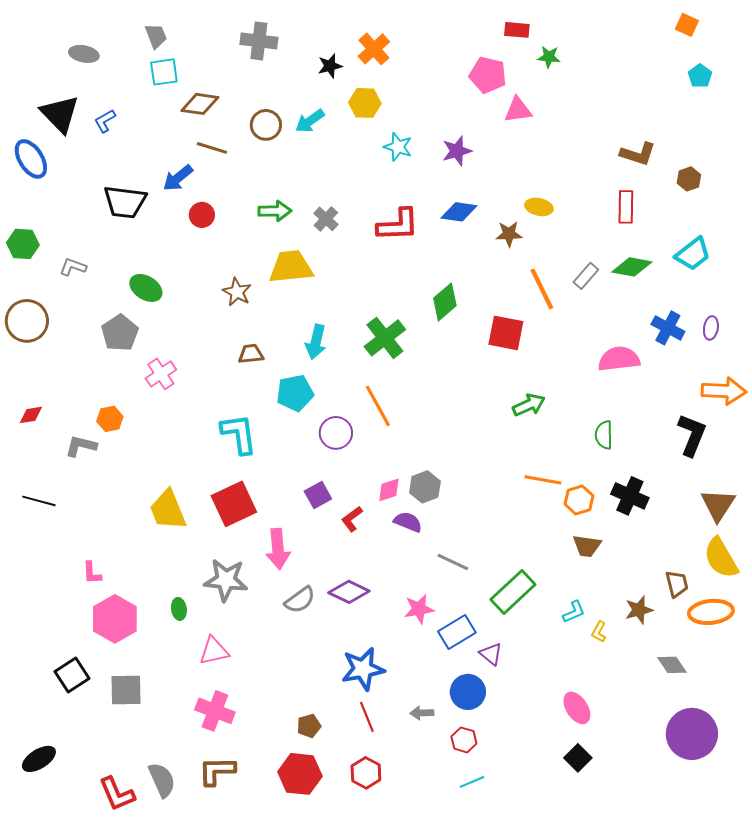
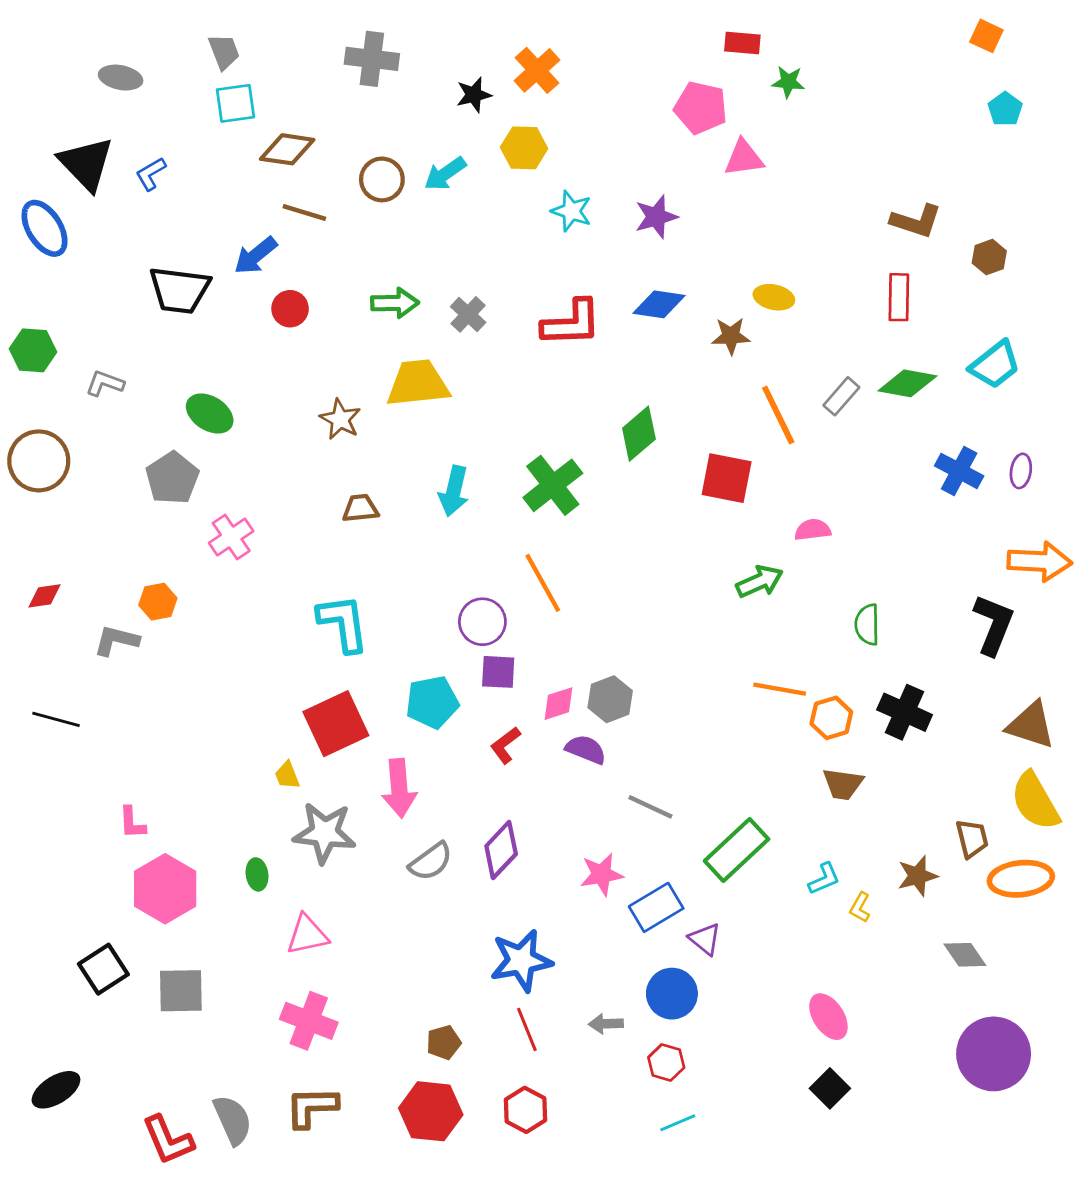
pink semicircle: (619, 359) -> (813, 530), moved, size x0.6
cyan pentagon: (295, 393) -> (432, 702), moved
purple square: (318, 495) -> (498, 672), moved, turned 32
brown triangle: (718, 505) -> (1031, 725), turned -45
yellow trapezoid: (168, 510) -> (287, 775), moved, size x0.5
purple diamond: (349, 592) -> (501, 850), turned -72

